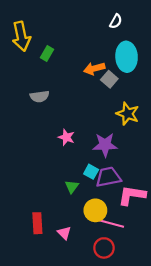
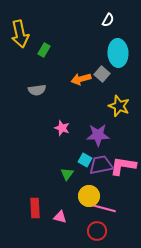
orange arrow: (94, 69) -> (81, 79), moved
pink L-shape: (132, 195) -> (123, 166), moved
pink triangle: (64, 233) -> (60, 217), turned -32

